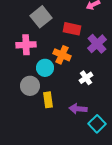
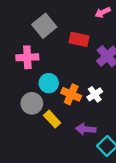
orange cross: (62, 55) -> (71, 94), moved
yellow rectangle: (48, 100) -> (52, 119), turned -35

